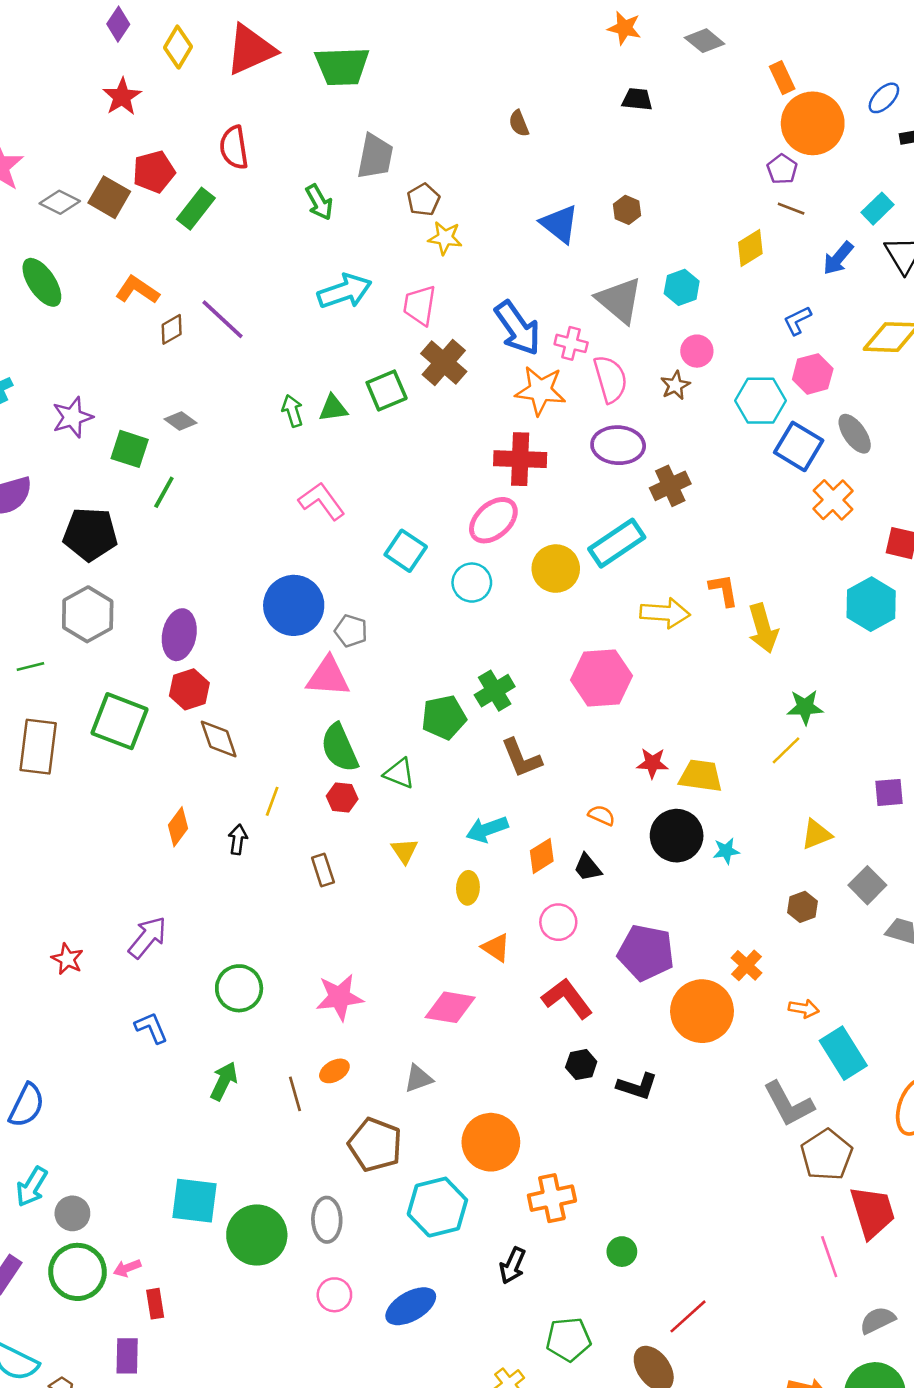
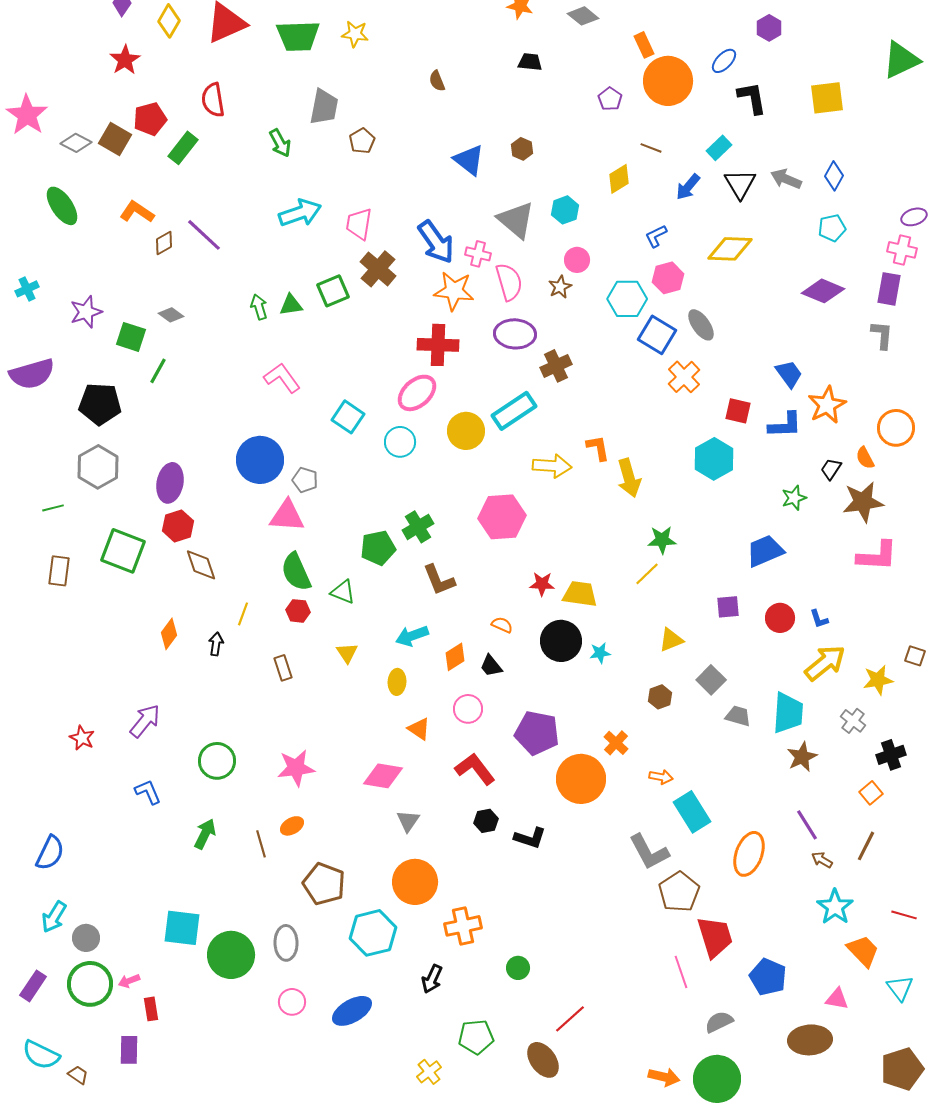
purple pentagon: (782, 169) -> (610, 99), moved
yellow star: (445, 238) -> (355, 34), moved
brown rectangle: (38, 747) -> (59, 571), size x0.7
gray triangle: (418, 1079) -> (408, 821), moved, turned -35

